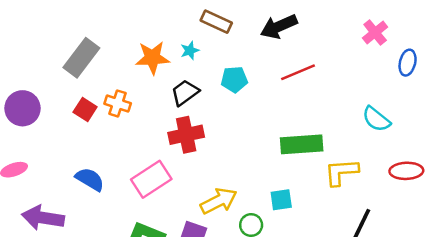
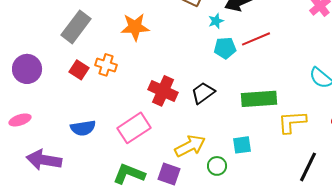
cyan star: (190, 51) -> (216, 21), moved
cyan pentagon: (234, 79) -> (225, 48), moved
black trapezoid: (185, 93) -> (203, 93), moved
red cross: (186, 135) -> (163, 91), turned 36
blue semicircle: (90, 179) -> (83, 128), turned 140

